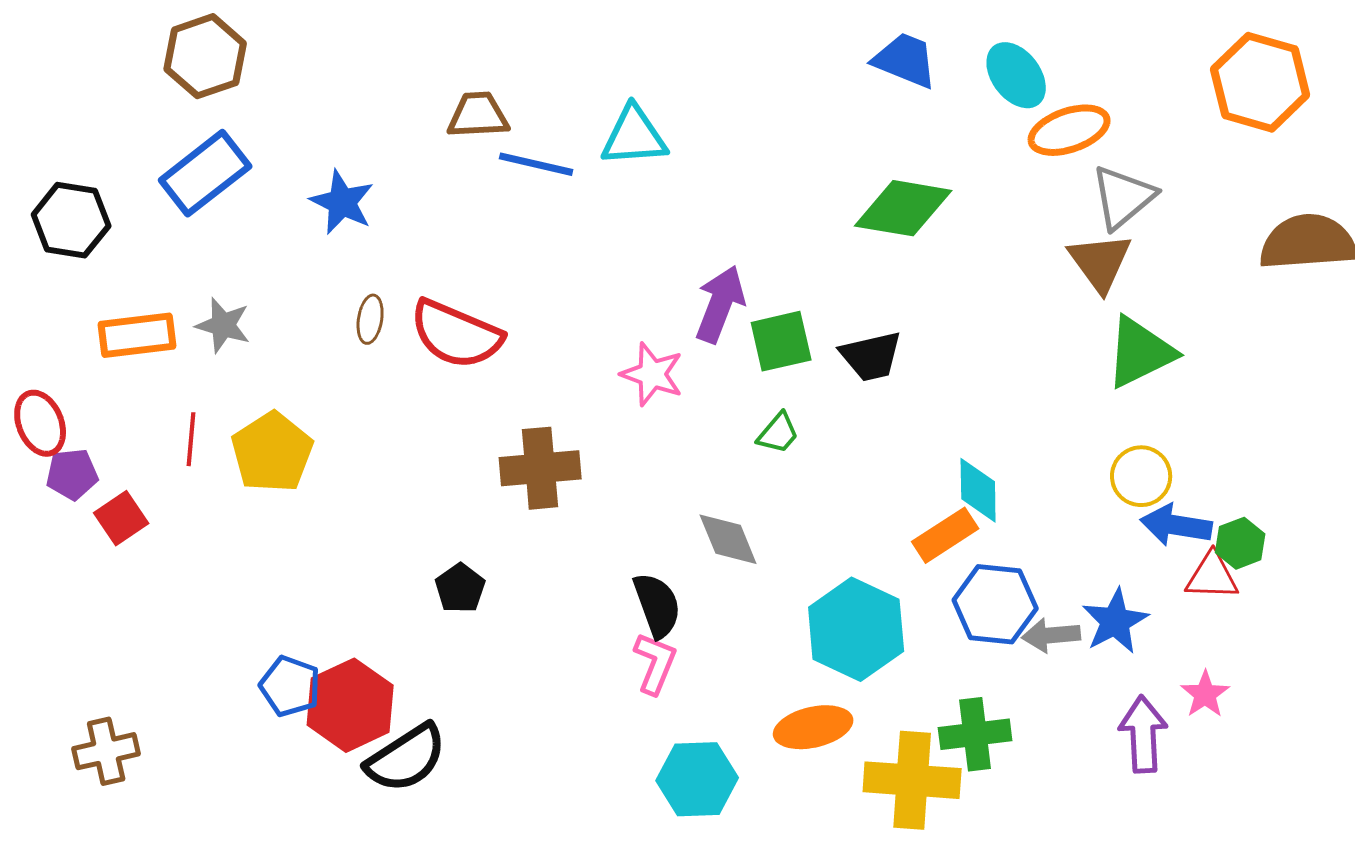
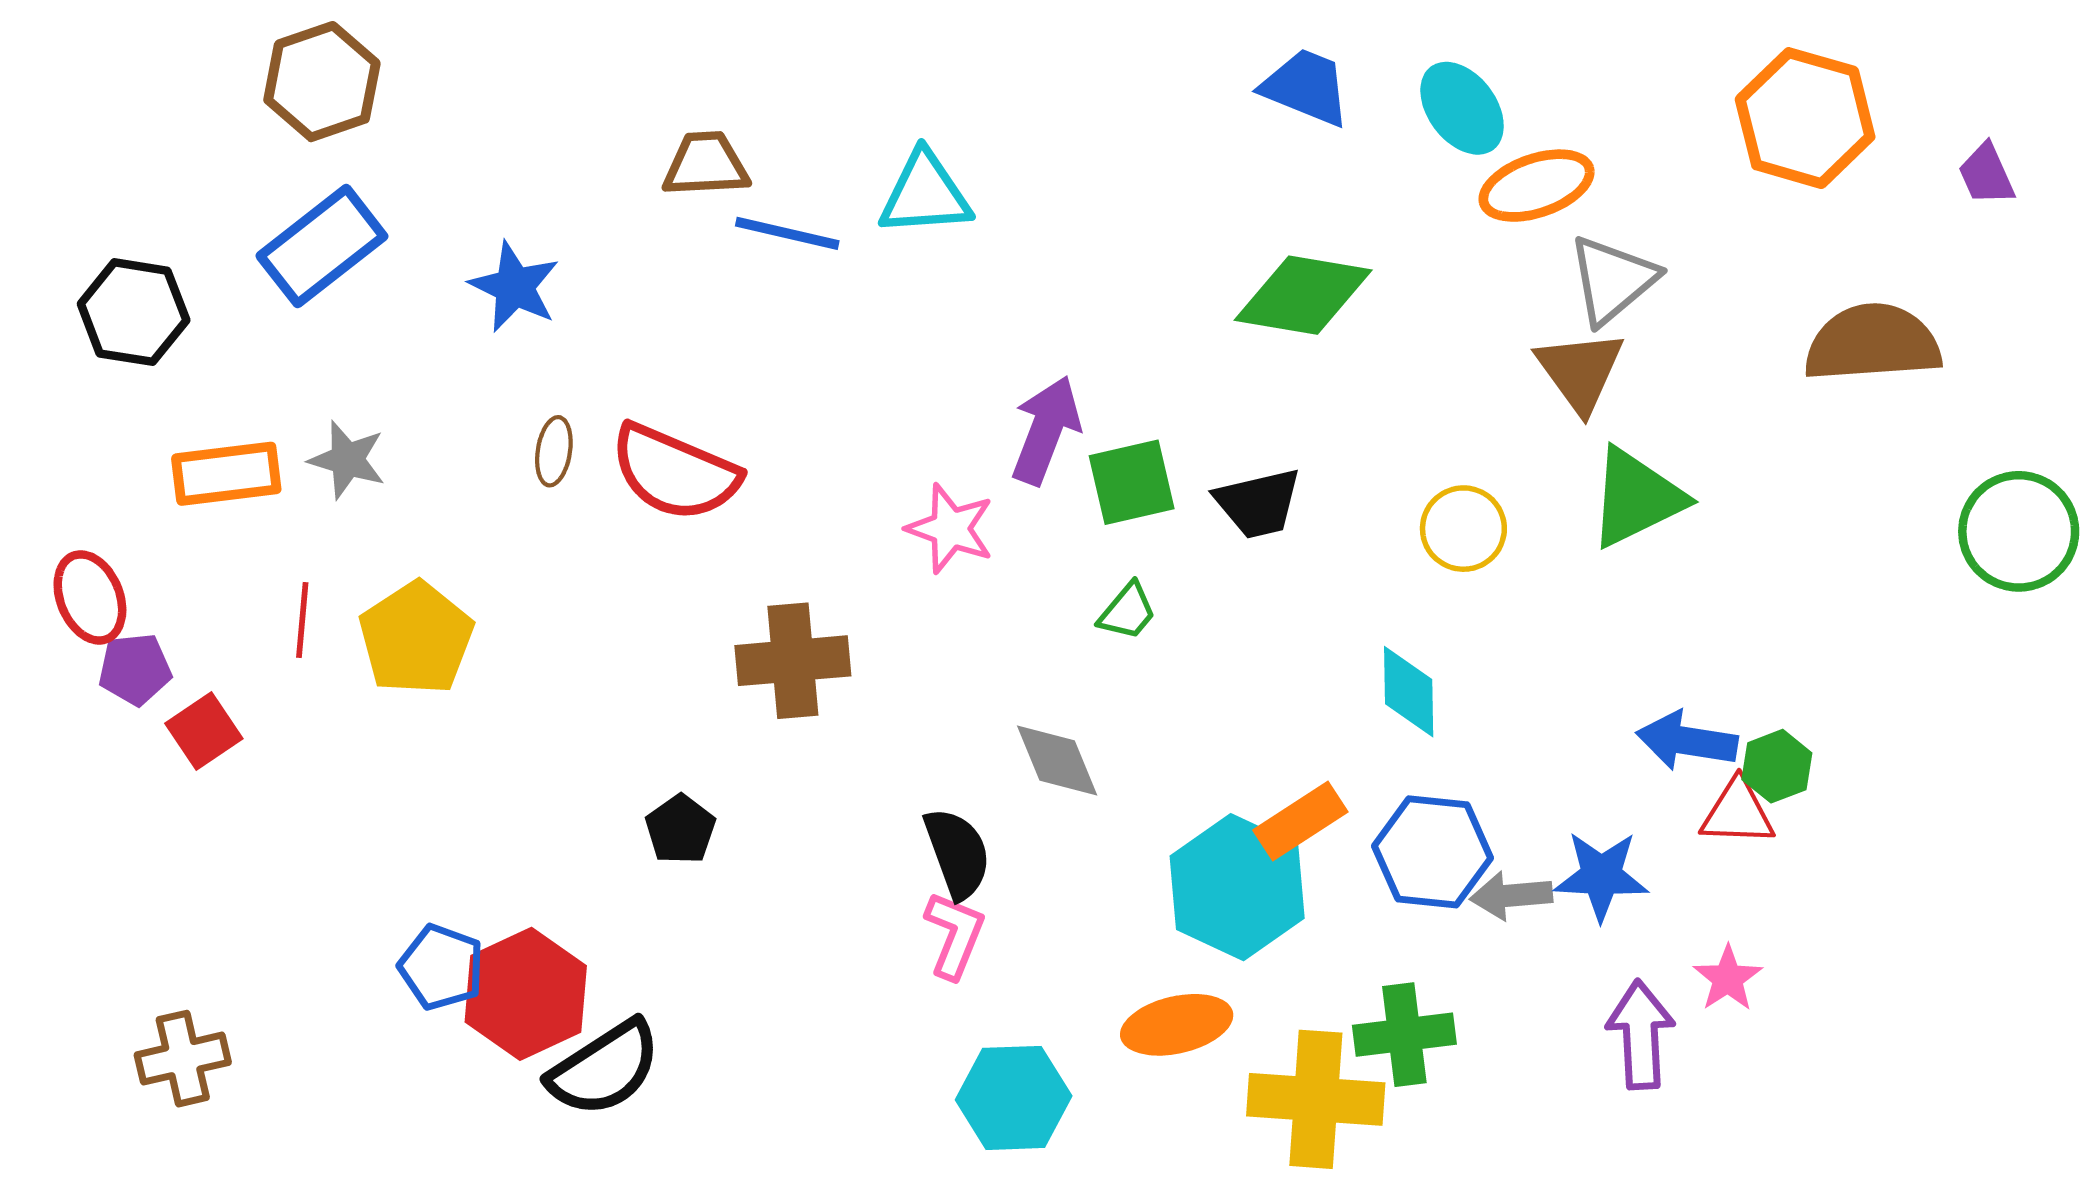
yellow circle: (1141, 476) -> (1463, 529), moved
orange rectangle: (945, 535) -> (1300, 821), moved
blue star: (1115, 621) -> (1601, 876), turned 30

